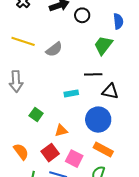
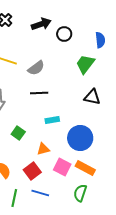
black line: (93, 74) -> (39, 93), moved
black triangle: (110, 91) -> (92, 97), moved
cyan rectangle: (71, 93) -> (52, 120), moved
pink square: (74, 159) -> (62, 167), moved

